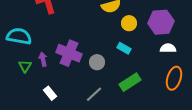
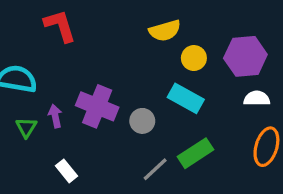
cyan rectangle: (124, 48) -> (186, 98), size x1.5
gray line: (94, 94) -> (155, 169), moved

